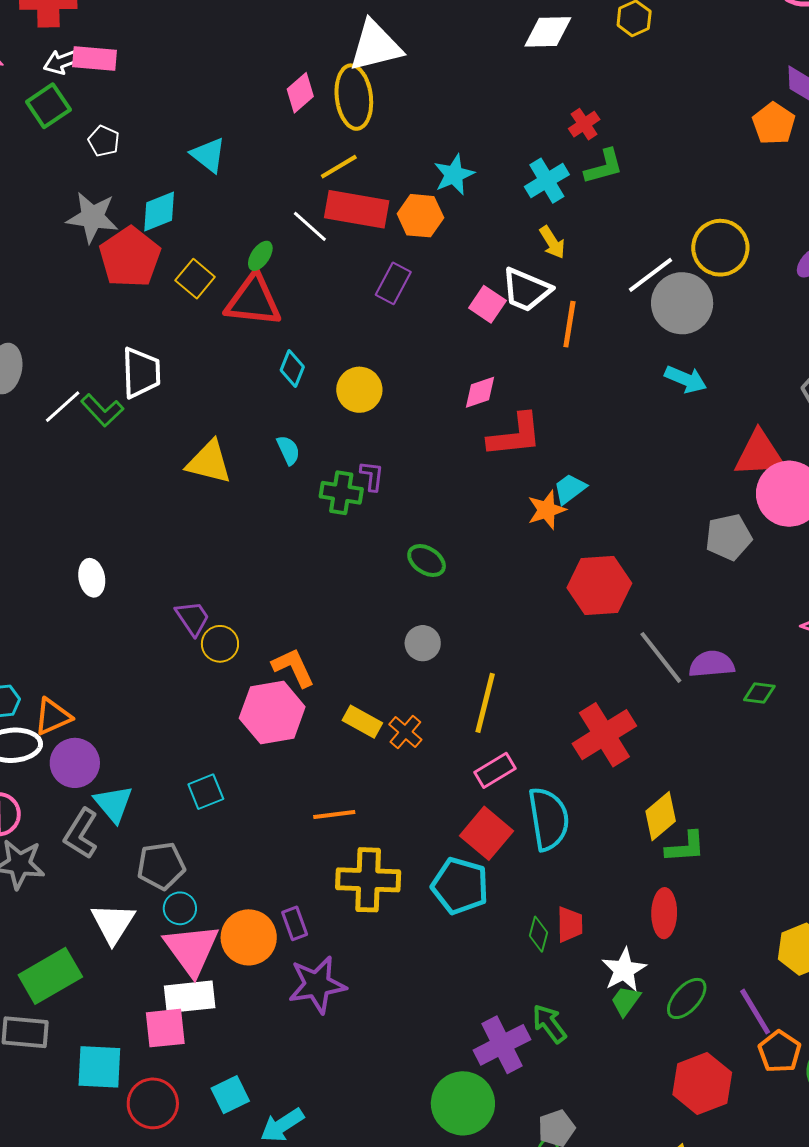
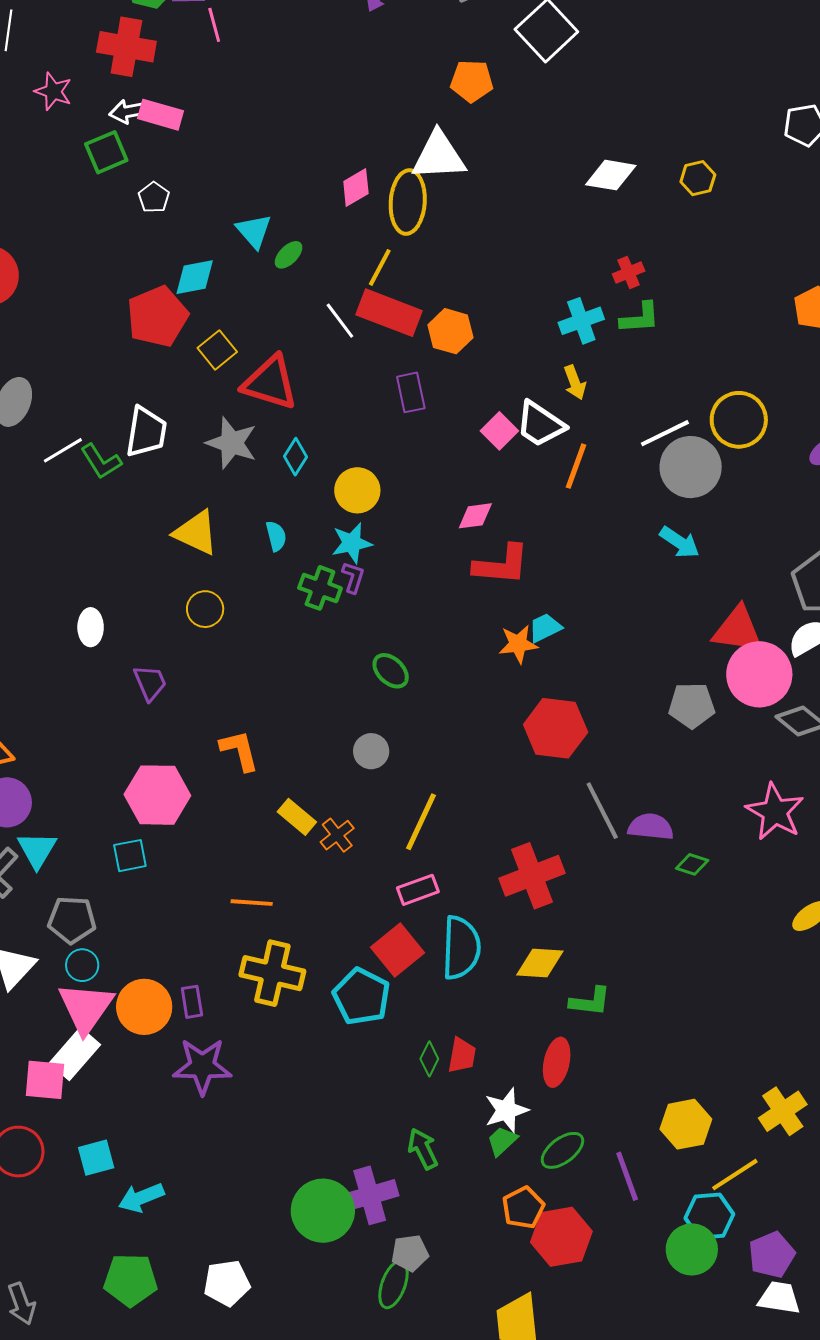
yellow line: (339, 167) -> (380, 267), turned -42
cyan star: (454, 175) -> (352, 543), moved
gray star: (92, 217) -> (232, 443), moved
green ellipse: (260, 256) -> (289, 255), moved
purple rectangle: (393, 283) -> (411, 392), turned -51
white ellipse: (92, 578) -> (91, 627), moved
yellow circle: (220, 644) -> (205, 609), moved
pink hexagon: (272, 713) -> (157, 795), moved
yellow diamond: (661, 816) -> (540, 963), moved, turned 33
white rectangle: (190, 997) -> (75, 1054), turned -54
purple cross: (502, 1045) -> (370, 1195), moved
orange pentagon: (780, 1052) -> (523, 1208), moved

